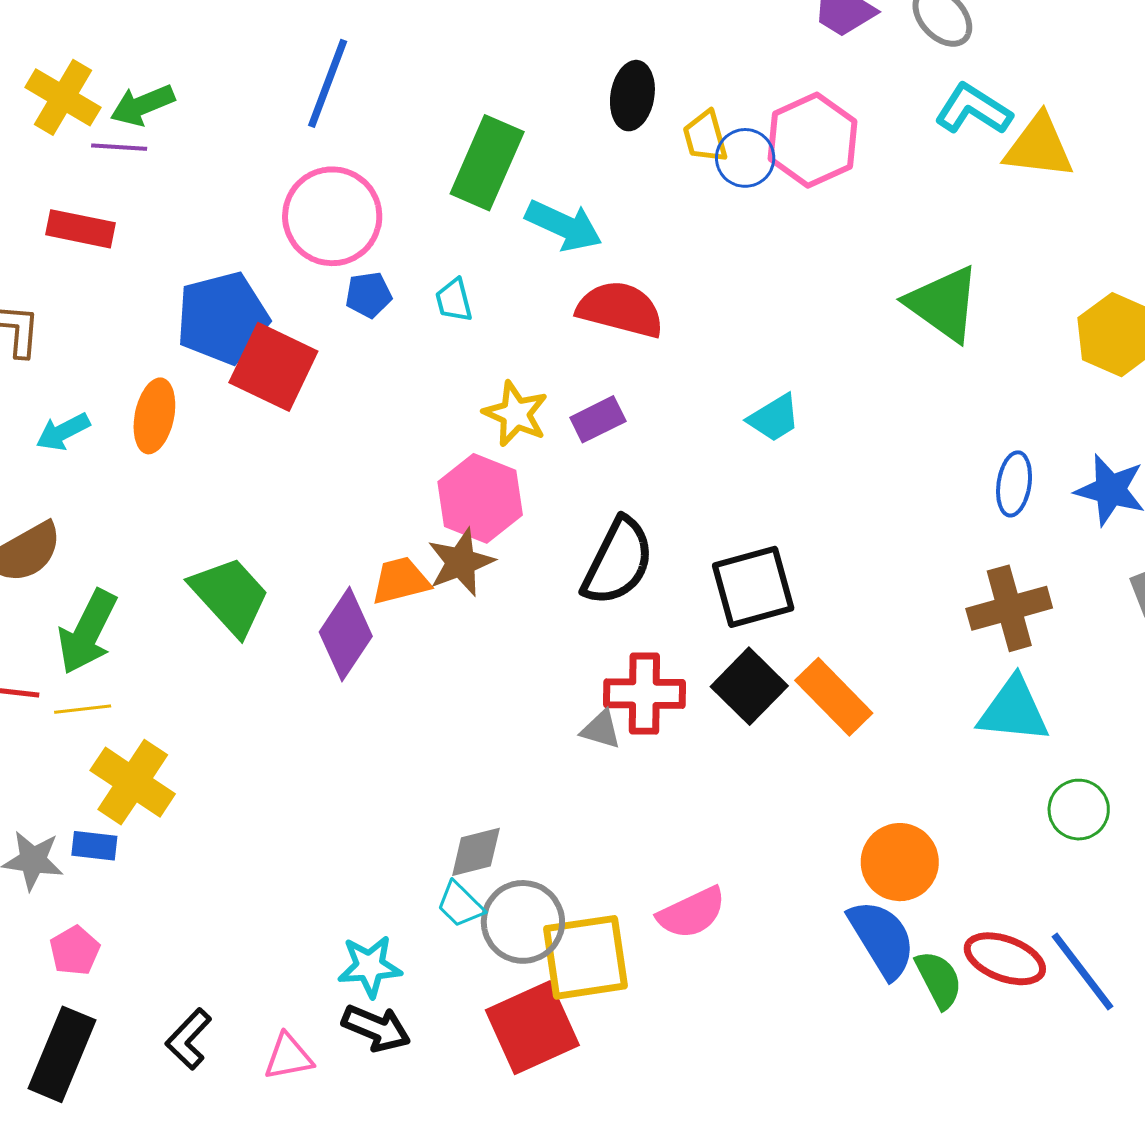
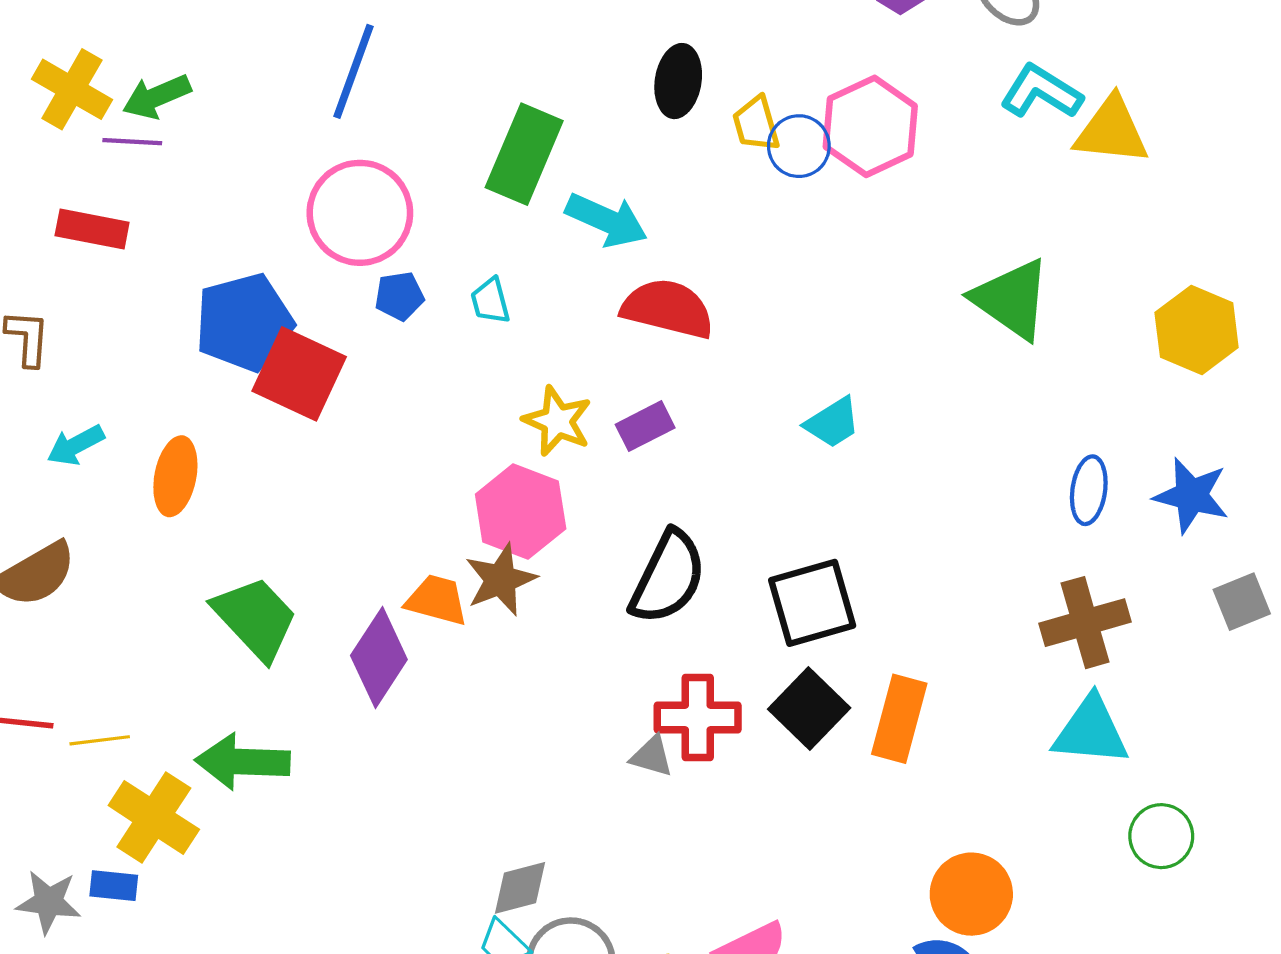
orange ellipse: (154, 416) -> (175, 476), moved
orange trapezoid: (401, 581) -> (437, 600), turned 30
green arrow: (87, 632) -> (243, 762), moved, turned 66
orange rectangle: (834, 697) -> (899, 719), turned 60

